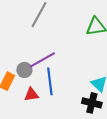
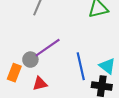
blue line: (50, 81) -> (81, 66), moved

